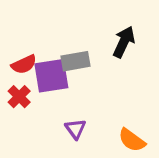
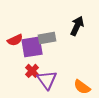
red cross: (19, 97) -> (32, 71), moved
purple triangle: (75, 129) -> (47, 80), size x1.5

